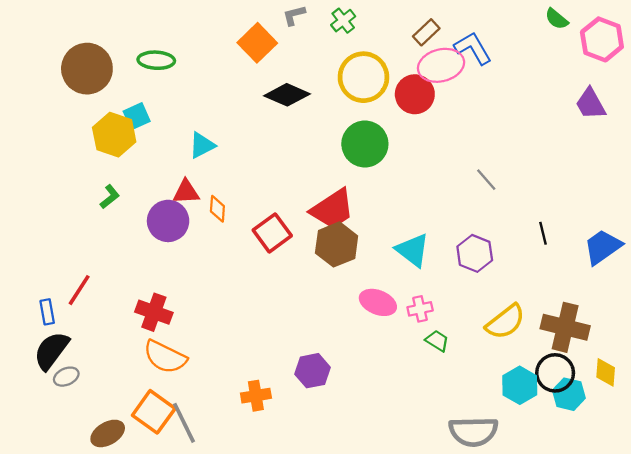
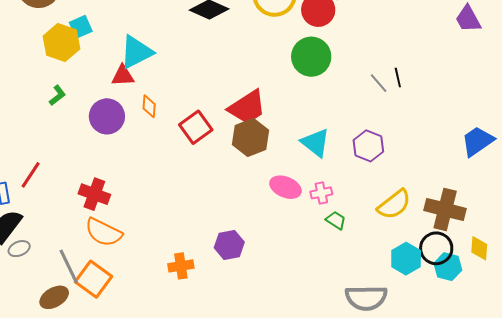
green circle: (365, 144) -> (311, 57), moved
cyan triangle: (202, 145) -> (136, 52), size x1.5
red triangle: (186, 192) -> (123, 76), moved
black line: (543, 233) -> (398, 77), moved
gray line: (184, 423) -> (69, 267), moved

